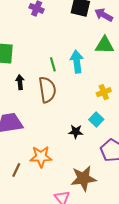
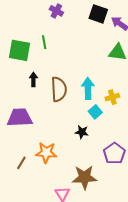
cyan arrow: (77, 62) -> (88, 88), moved
green line: (53, 64) -> (44, 42), moved
cyan square: (96, 120) -> (95, 112), moved

